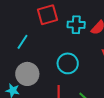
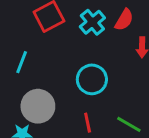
cyan cross: (76, 25) -> (92, 22), turned -30

